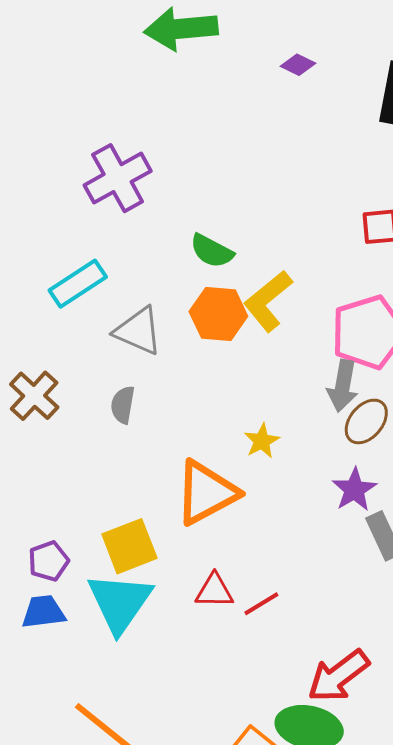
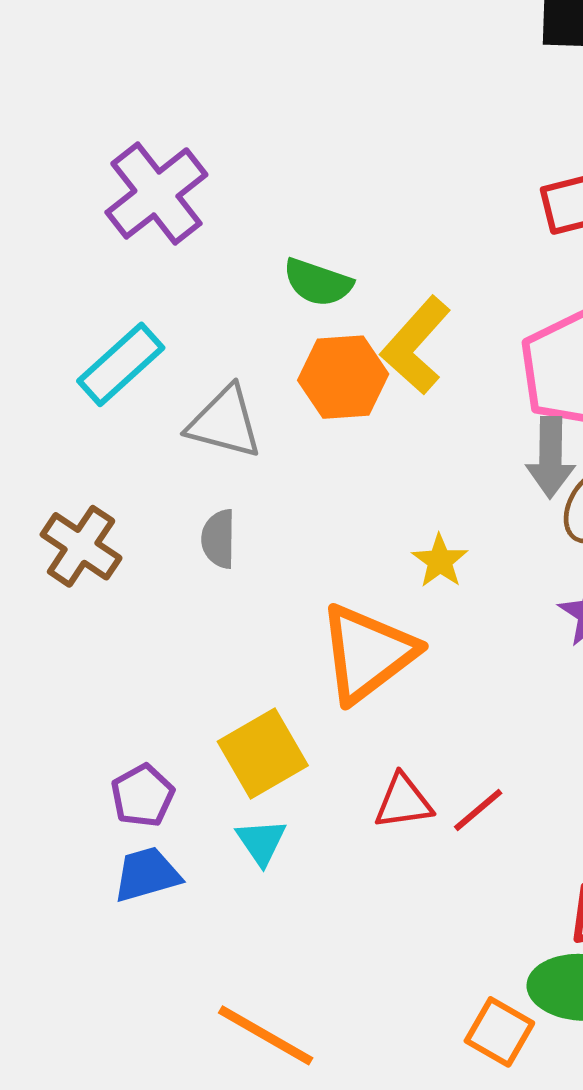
cyan triangle: (120, 602) -> (261, 842), size x0.5

